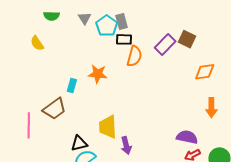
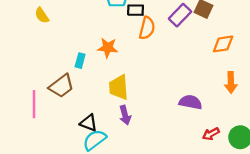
yellow trapezoid: (108, 127) -> (119, 87), moved
purple semicircle: (187, 137) -> (190, 102), moved
black triangle: (79, 143) -> (89, 123), turned 36
purple arrow: (126, 145) -> (125, 115), moved

